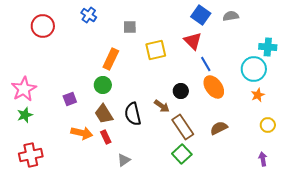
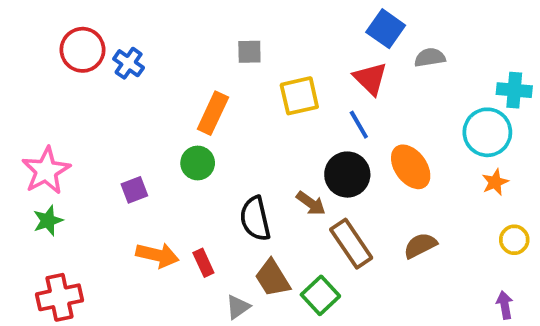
blue cross: (89, 15) -> (129, 63), moved
gray semicircle: (231, 16) -> (430, 57), moved
blue line: (206, 64) -> (359, 125), moved
black circle: (181, 91) -> (347, 175), size x1.5
brown trapezoid: (104, 114) -> (272, 278), moved
green square: (182, 154) -> (320, 295), moved

